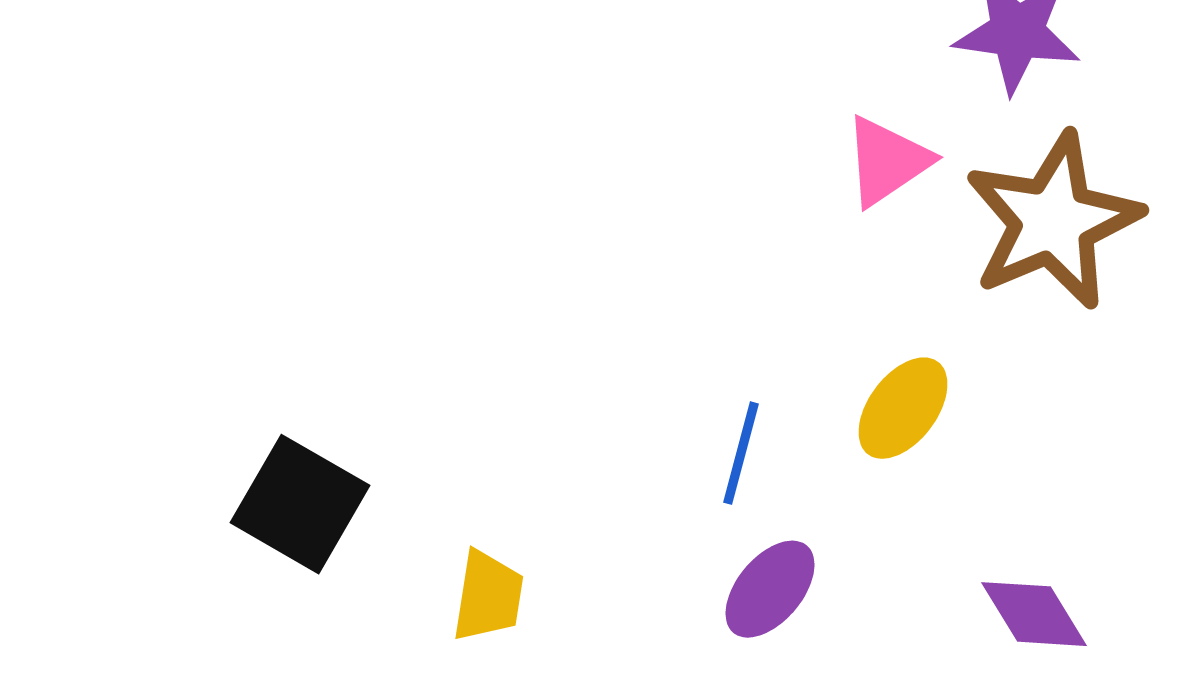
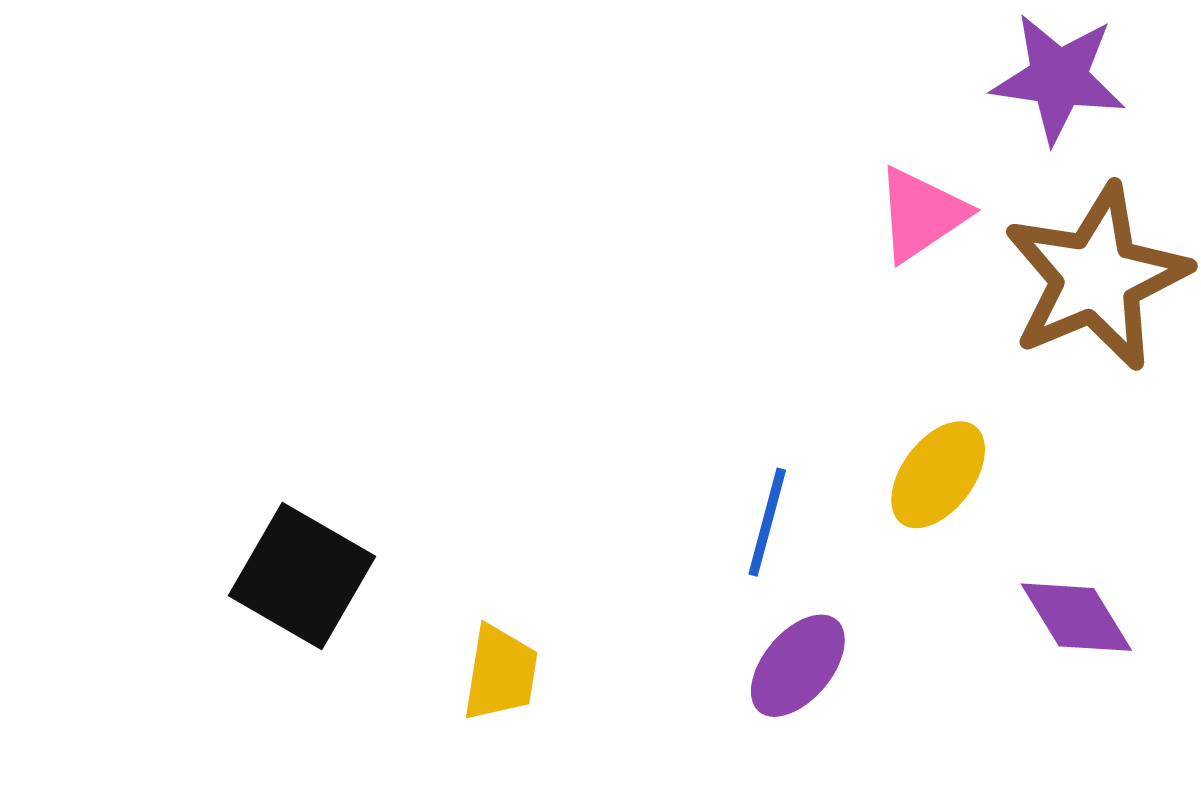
purple diamond: (1034, 614) -> (1076, 617), moved

